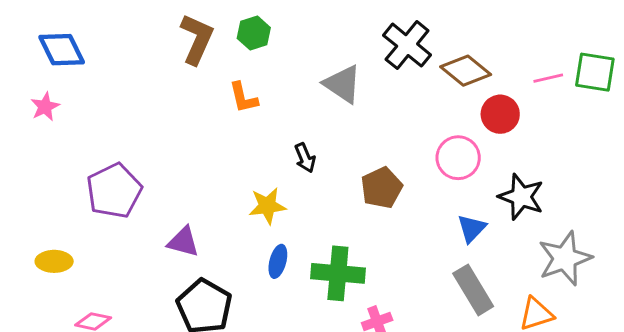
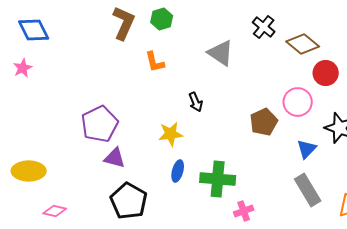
black cross: (407, 45) -> (264, 27), size x0.7
brown pentagon: (382, 188) -> (264, 122), moved
purple pentagon: (114, 191) -> (100, 124), moved
yellow ellipse: (54, 261) -> (29, 171), size x1.4

